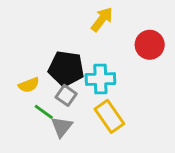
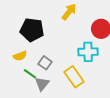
black pentagon: (66, 69) -> (32, 30), moved
cyan cross: (100, 79) -> (88, 52), moved

